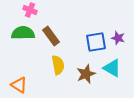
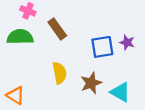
brown rectangle: (51, 36) -> (57, 29), moved
cyan triangle: (112, 68) -> (120, 92), moved

